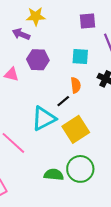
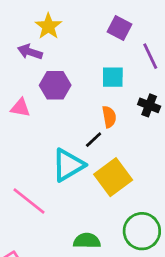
yellow star: (36, 16) -> (48, 26), turned -30
purple square: (87, 21) -> (120, 28), turned 36
green circle: (80, 169) -> (142, 231), moved

